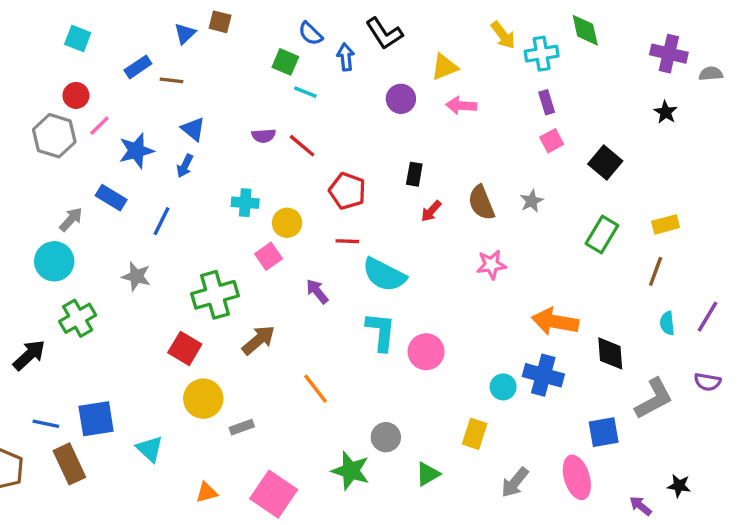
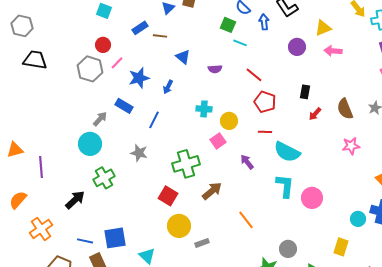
blue triangle: (193, 129) -> (183, 57), moved
red line: (302, 146) -> (254, 75), moved

